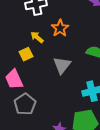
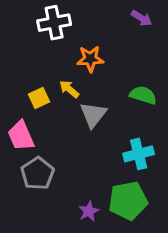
orange star: (60, 28) -> (90, 59), turned 30
yellow arrow: (37, 37) -> (69, 89), moved

